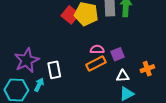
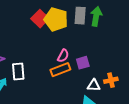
pink semicircle: (97, 49) -> (63, 56), turned 112
white triangle: (123, 76) -> (94, 85), moved

